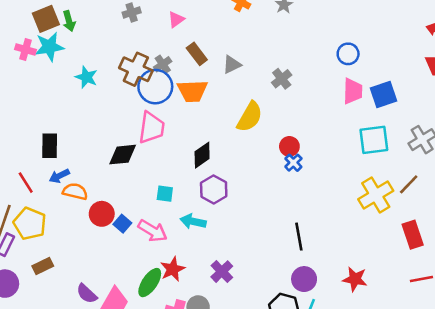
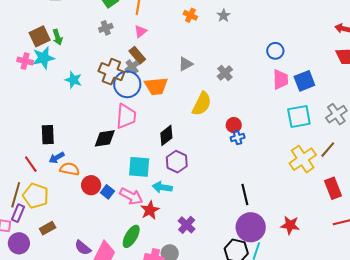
brown rectangle: (197, 54) -> (137, 55), moved
blue cross: (293, 163) -> (238, 138), turned 32
cyan square: (165, 194) -> (139, 167), size x1.6
red star: (173, 269) -> (150, 210), moved
purple circle: (304, 279) -> (251, 227), size x1.5

